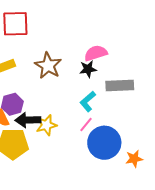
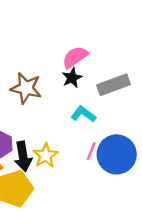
cyan L-shape: (88, 101) -> (83, 114), turned 95
black arrow: (28, 120) -> (23, 156), turned -80
pink line: (86, 124) -> (91, 151), moved

